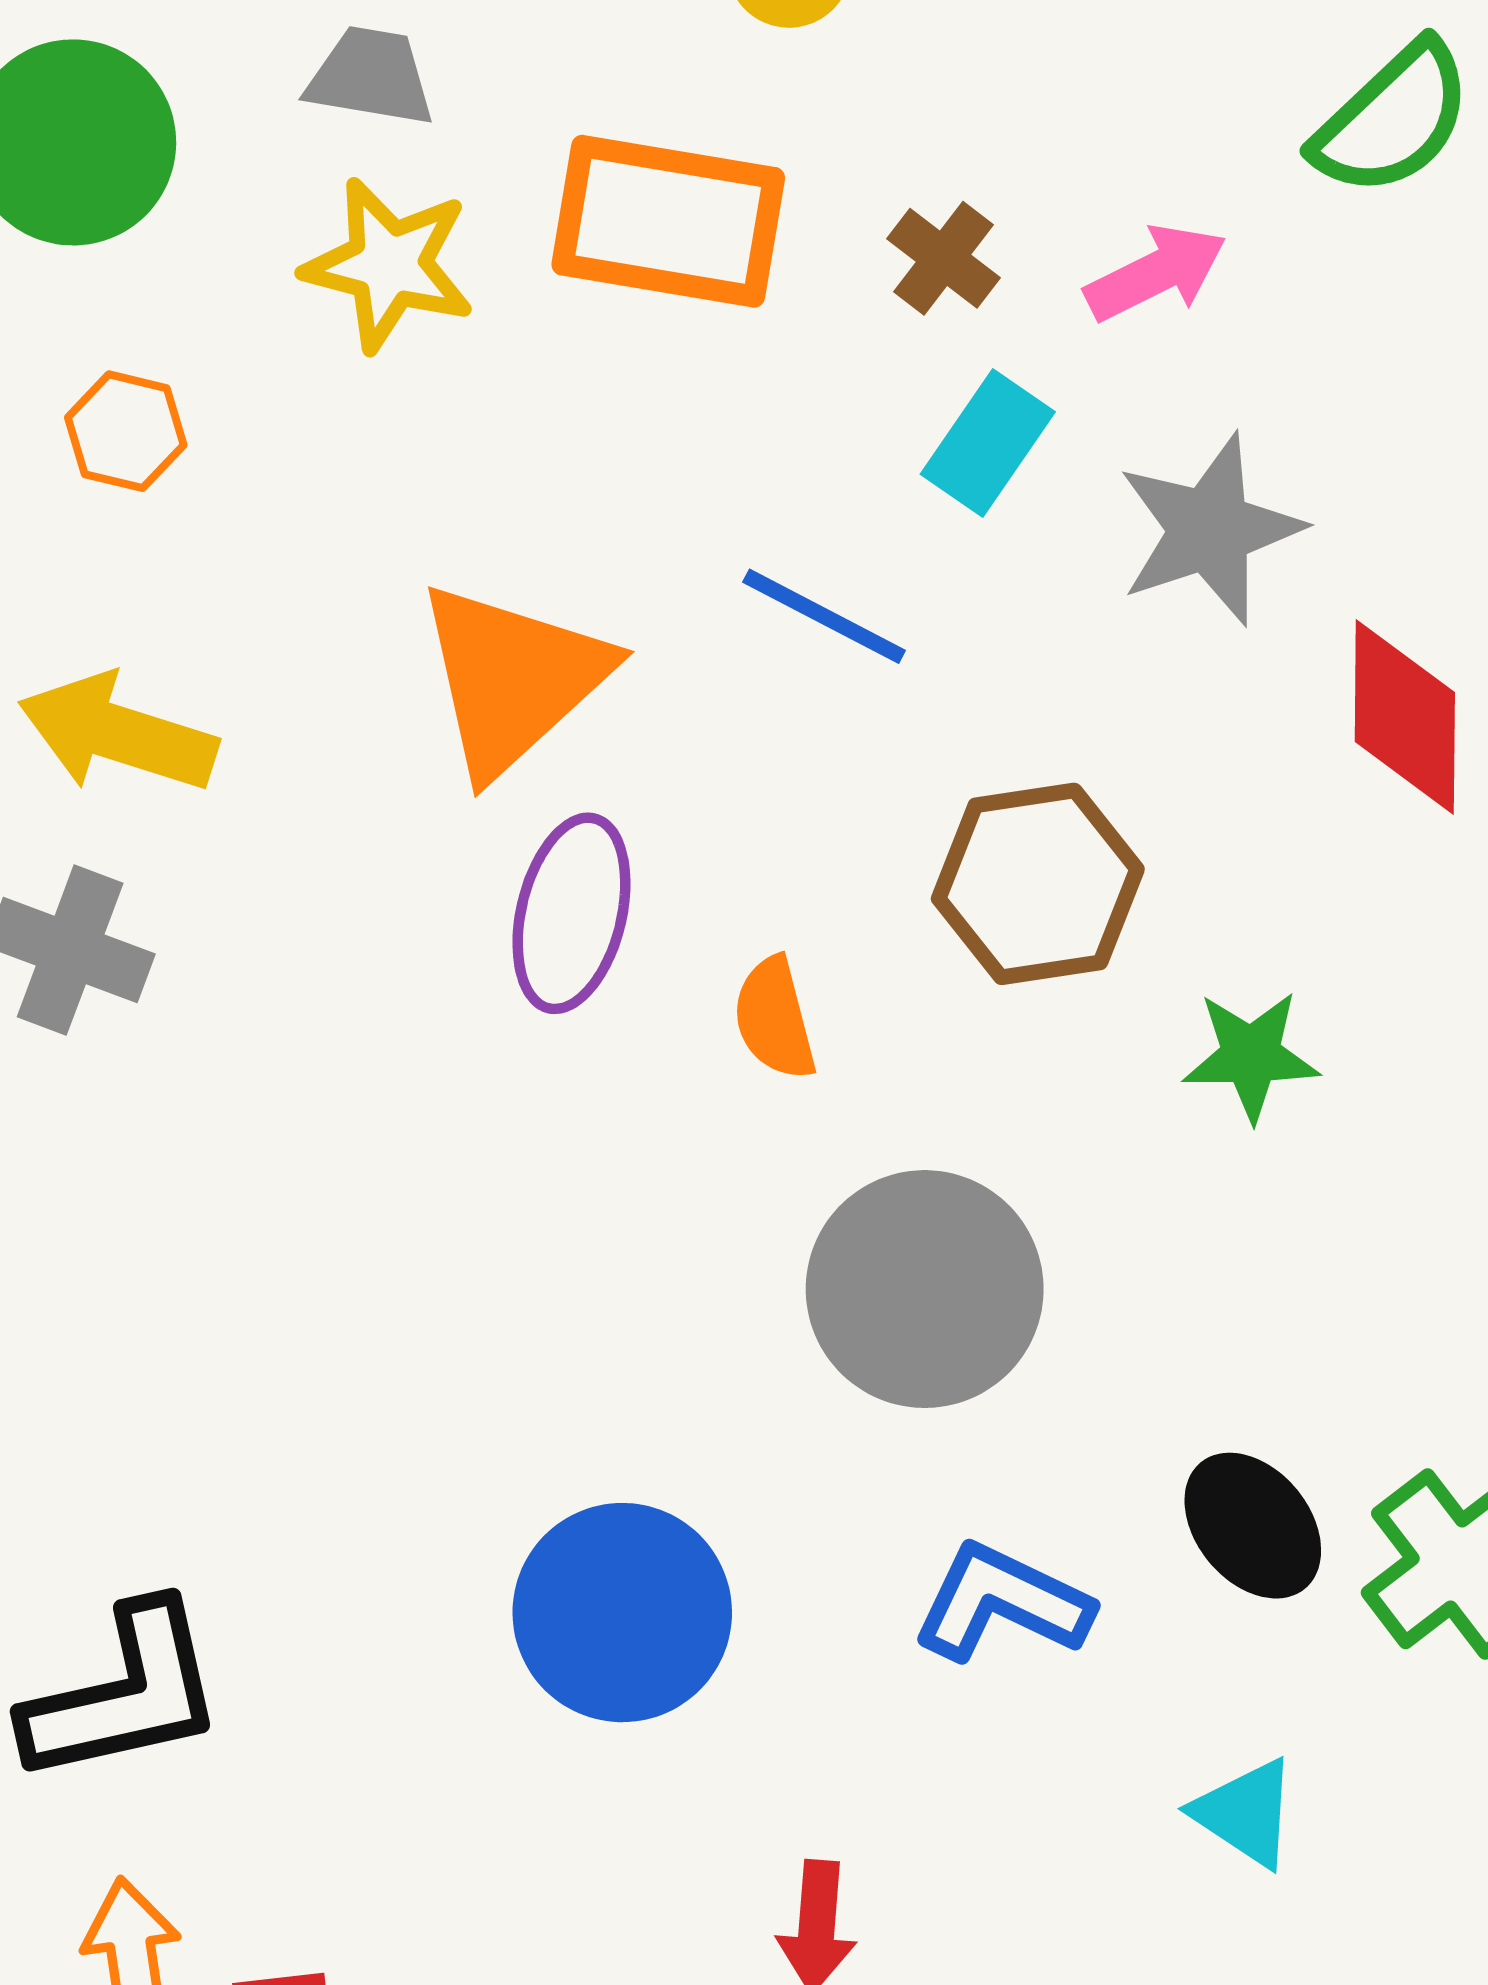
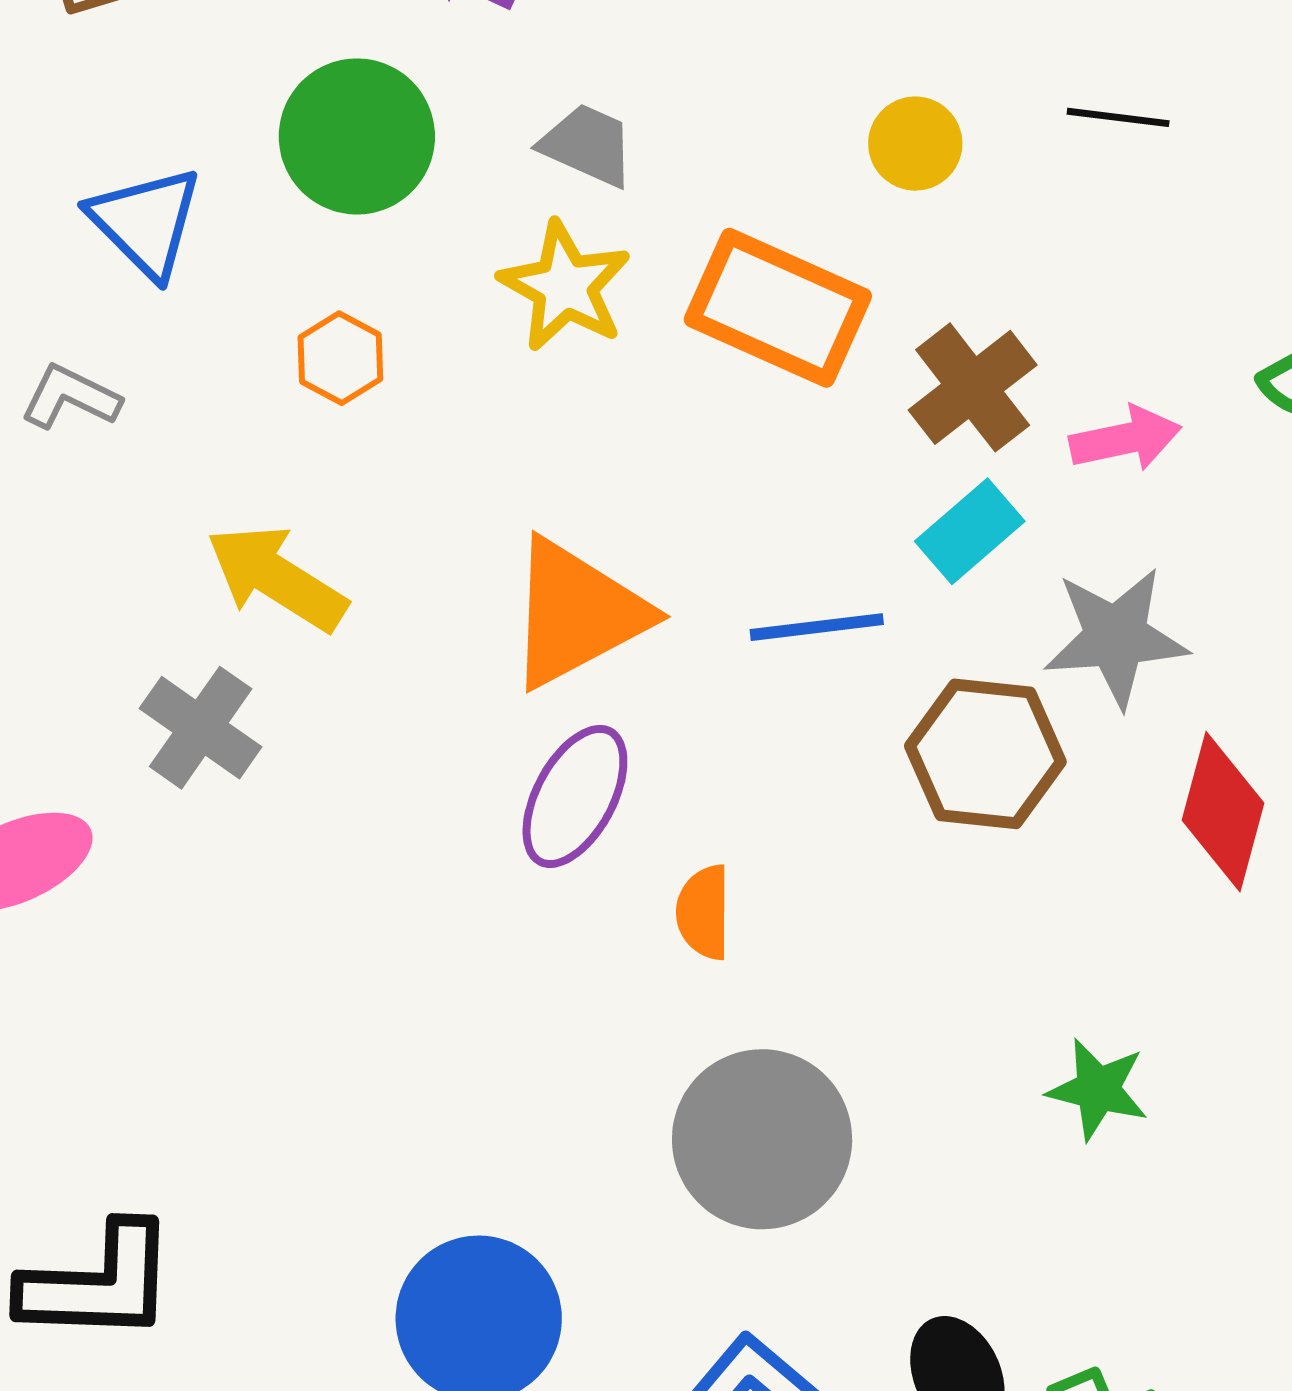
brown cross: (943, 258) -> (973, 387), size x1.5
blue line: (824, 616) -> (817, 627), turned -49
brown hexagon: (1038, 884) -> (985, 754), moved
green star: (1251, 1056) -> (1098, 1089), moved

